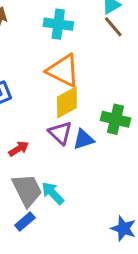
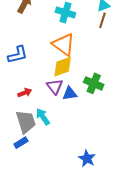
brown line: (113, 27) -> (102, 20), turned 49
cyan arrow: (53, 193) -> (43, 117), moved

